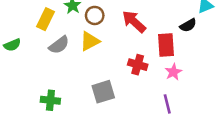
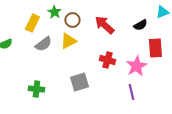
black semicircle: (188, 25) -> (140, 25), moved
red rectangle: (166, 45) -> (155, 48), moved
pink star: (173, 72) -> (136, 66), size x1.5

